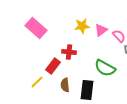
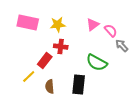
yellow star: (82, 26) -> (58, 25), moved
pink rectangle: (36, 28) -> (28, 23), turned -30
brown semicircle: (65, 85) -> (50, 87), moved

